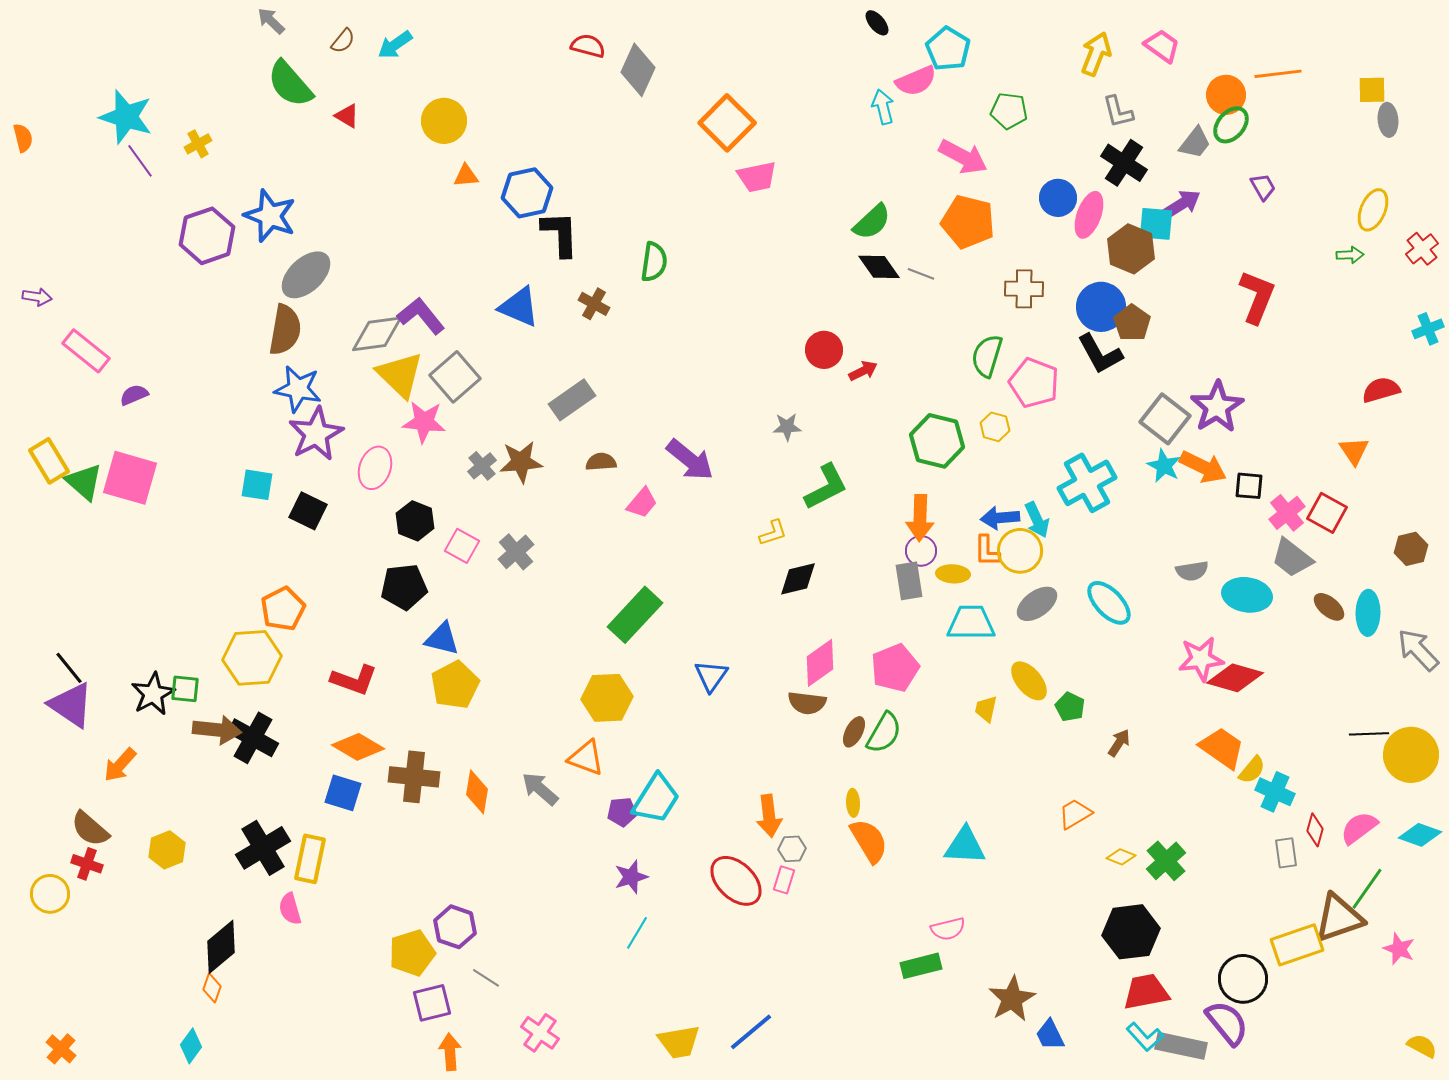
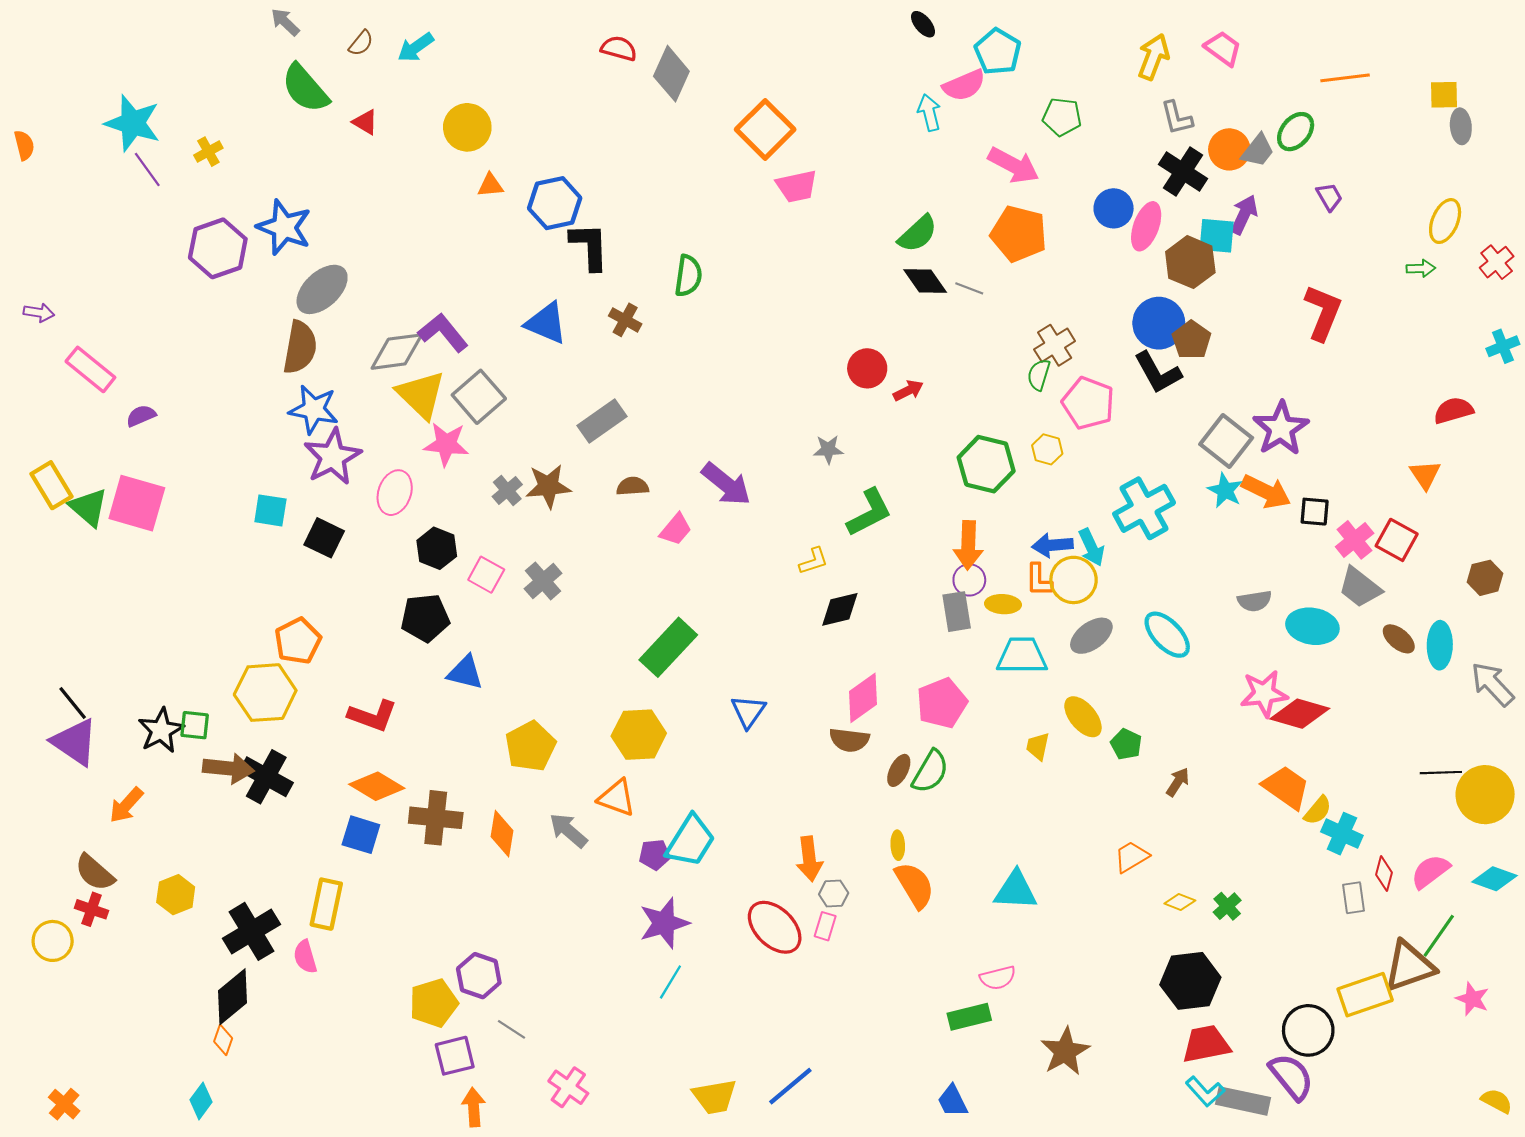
orange circle: (1226, 95) -> (1229, 149), moved
purple arrow: (1182, 204) -> (1244, 215), turned -33
brown cross: (1024, 289) -> (1055, 345), moved, turned -33
green semicircle: (987, 356) -> (1039, 375), size x0.7
yellow pentagon: (455, 685) -> (530, 746), moved
black cross: (263, 848) -> (252, 931), moved
green cross: (1166, 861) -> (1227, 906), size x0.7
purple star: (631, 877) -> (664, 923), size x1.4
blue trapezoid: (1050, 1035) -> (952, 1101), moved

